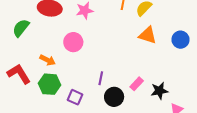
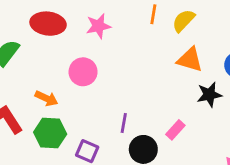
black star: (159, 91) -> (209, 95), moved

